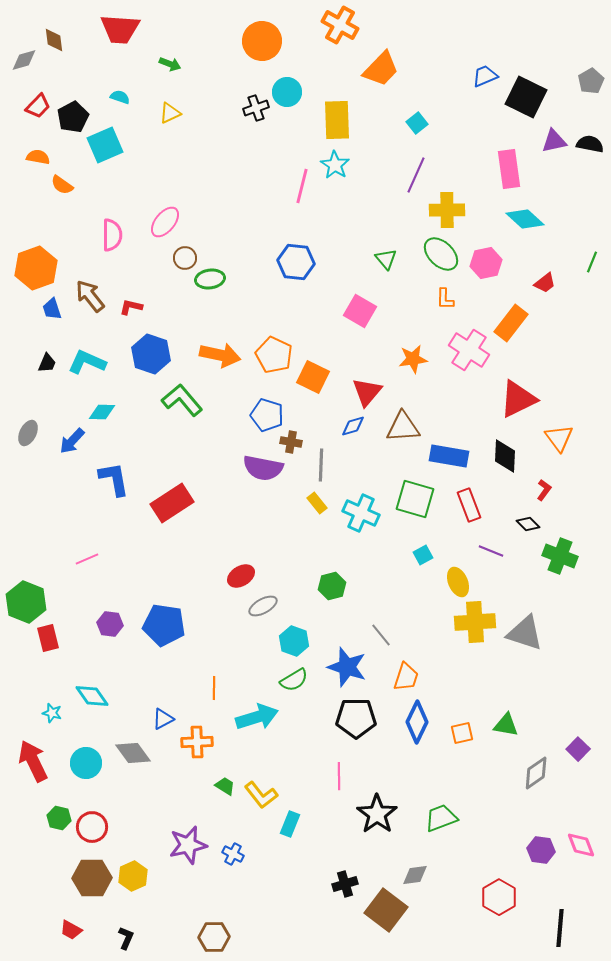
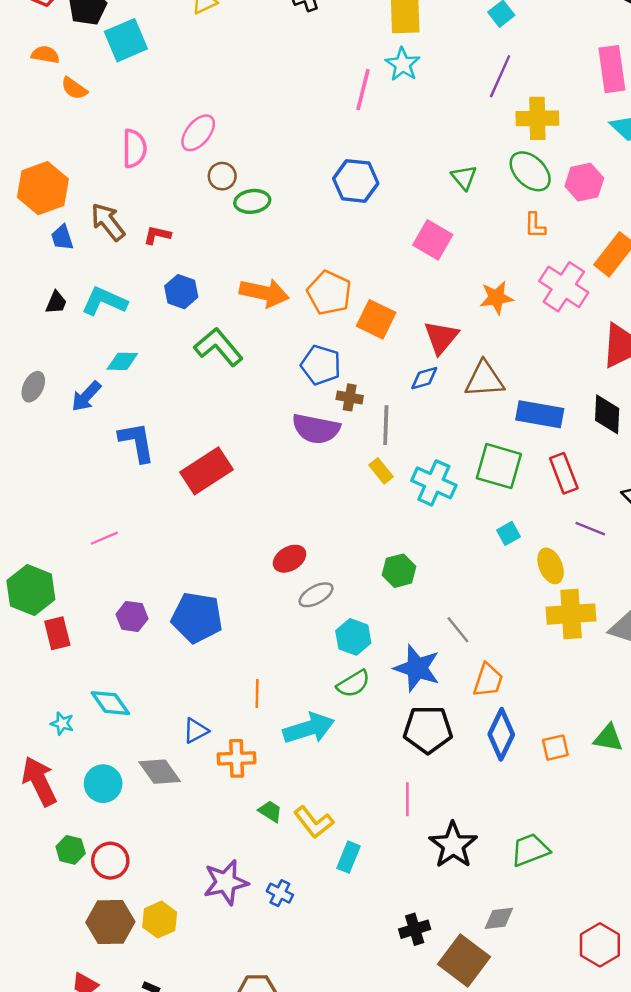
blue hexagon: (151, 354) -> (181, 292), size x0.7

